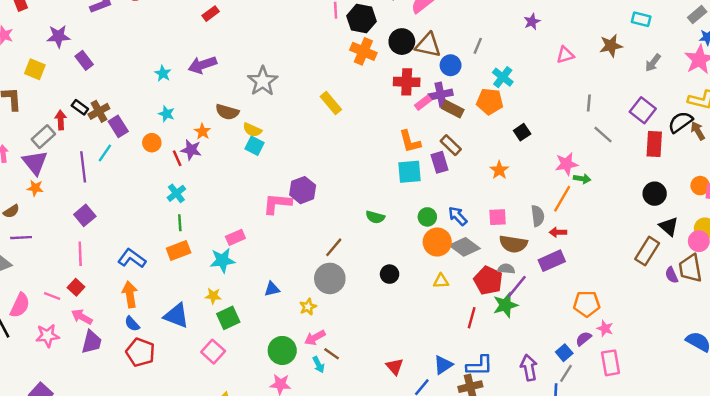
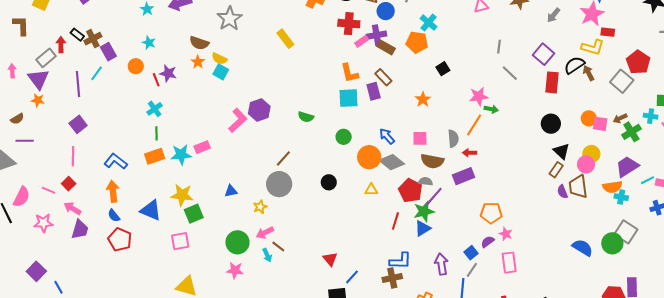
orange star: (202, 131) -> (198, 62), moved
pink L-shape: (277, 204) -> (238, 120), turned 130
green semicircle: (375, 217) -> (306, 117), moved
green circle: (427, 217) -> (344, 137), moved
brown rectangle: (647, 251) -> (556, 170), moved, size x0.7
cyan star: (222, 260) -> (181, 155), moved
yellow star: (213, 296) -> (182, 195), size x1.6
pink square: (213, 352) -> (180, 241), turned 36
blue triangle: (443, 365) -> (423, 228), moved

